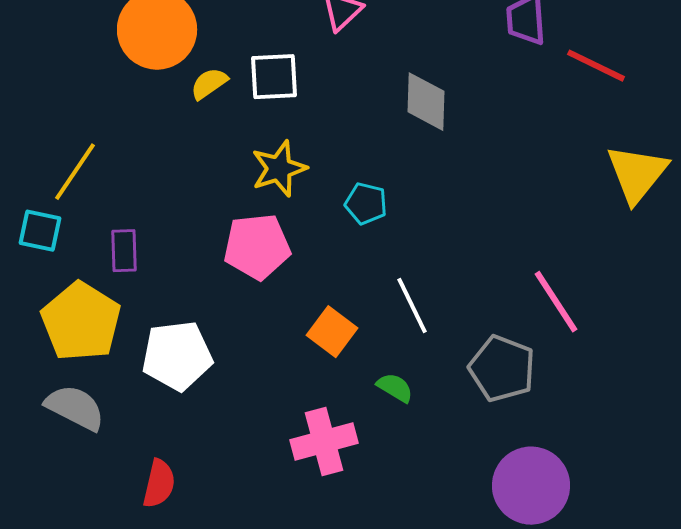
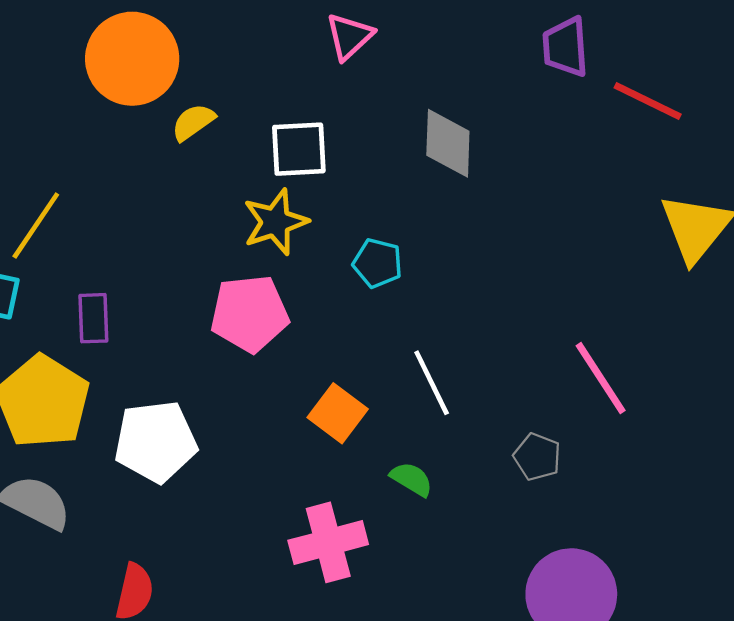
white square: (274, 77) -> (299, 149), moved
gray pentagon: (502, 369) -> (537, 457), size x0.6

